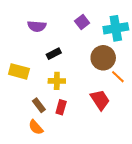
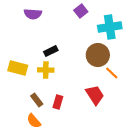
purple square: (82, 22) -> (81, 11), moved
purple semicircle: (37, 26) -> (33, 14), moved
yellow cross: (57, 81) -> (46, 70), moved

